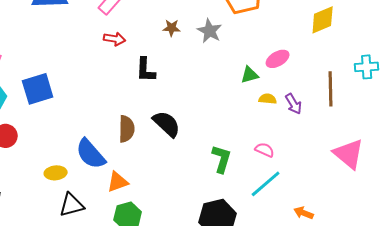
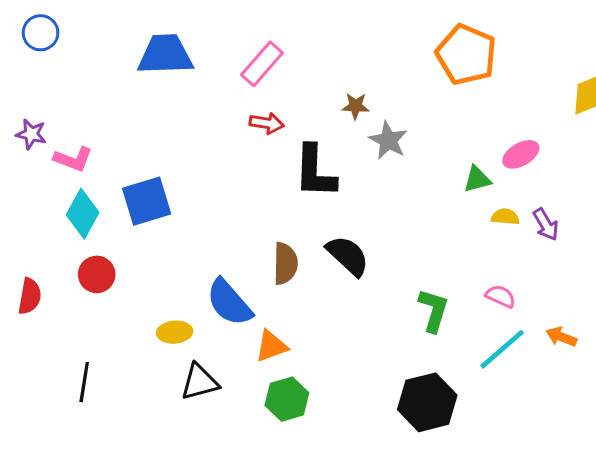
gray star: (210, 31) -> (388, 140), moved
black L-shape: (146, 70) -> (315, 172), size x1.4
orange arrow: (304, 213) -> (561, 337), moved

